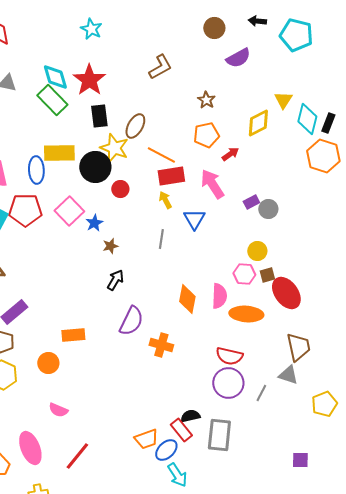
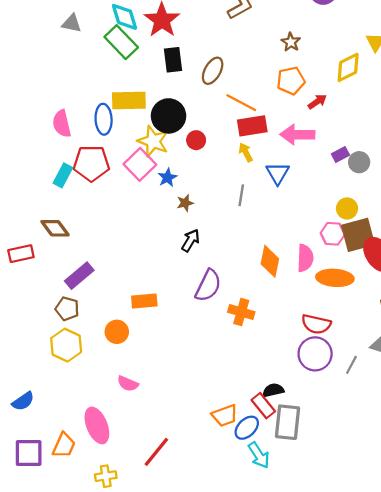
yellow star: (114, 148) -> (153, 141), moved
pink arrow: (212, 184) -> (297, 135), turned -56
brown square: (267, 275) -> (358, 235), size x2.0
gray rectangle: (219, 435) -> (288, 422), moved
red line: (77, 456) -> (156, 452), moved

